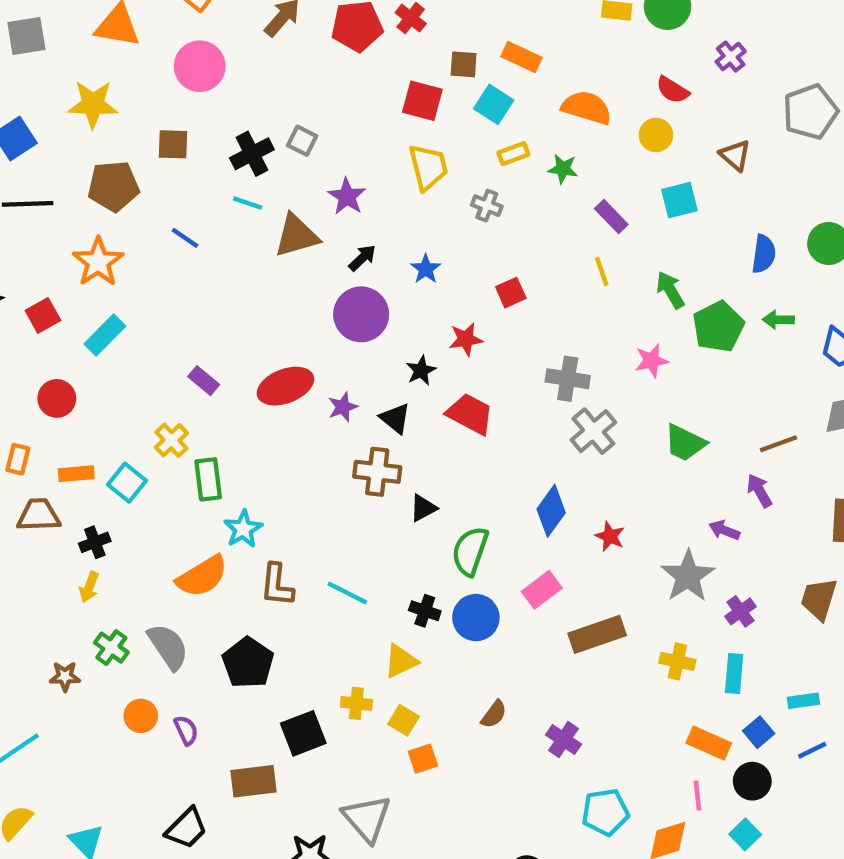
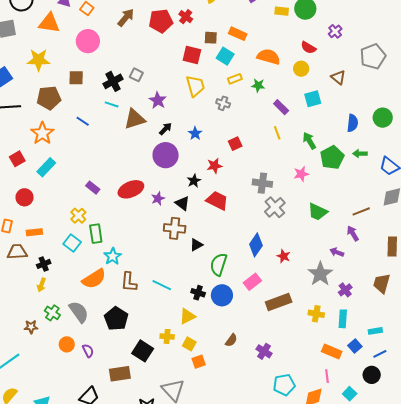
cyan square: (127, 483) -> (72, 243), moved
black square: (303, 733) -> (143, 351), turned -35
black circle: (752, 781) -> (372, 375), moved

